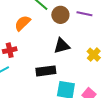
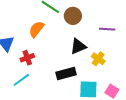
purple line: (84, 14) -> (107, 29), moved
yellow cross: (94, 55) -> (98, 59), moved

